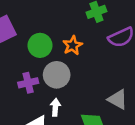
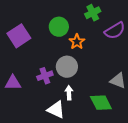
green circle: (40, 45) -> (59, 27), moved

